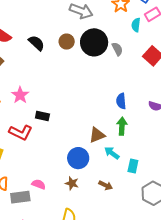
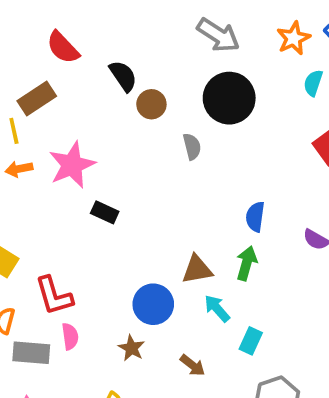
brown circle: (67, 42) -> (151, 104), moved
gray semicircle: (117, 49) -> (192, 147), moved
pink star: (20, 95) -> (72, 165), size x1.4
red L-shape: (21, 132) -> (54, 296), moved, turned 35
pink semicircle: (39, 184) -> (70, 336), turned 48

